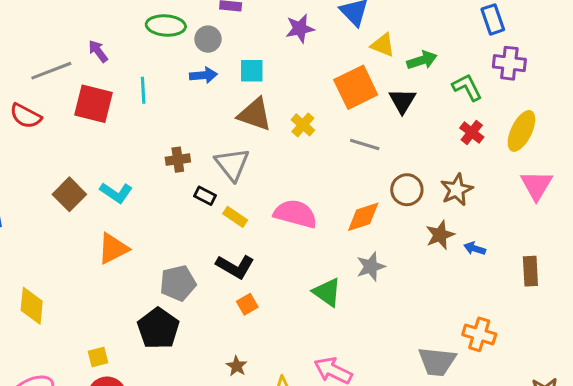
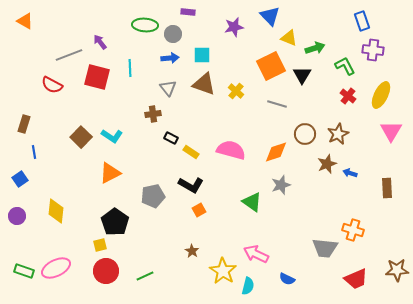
gray triangle: (232, 164) -> (168, 88), moved, size x0.7
black pentagon: (158, 328) -> (115, 222), moved

